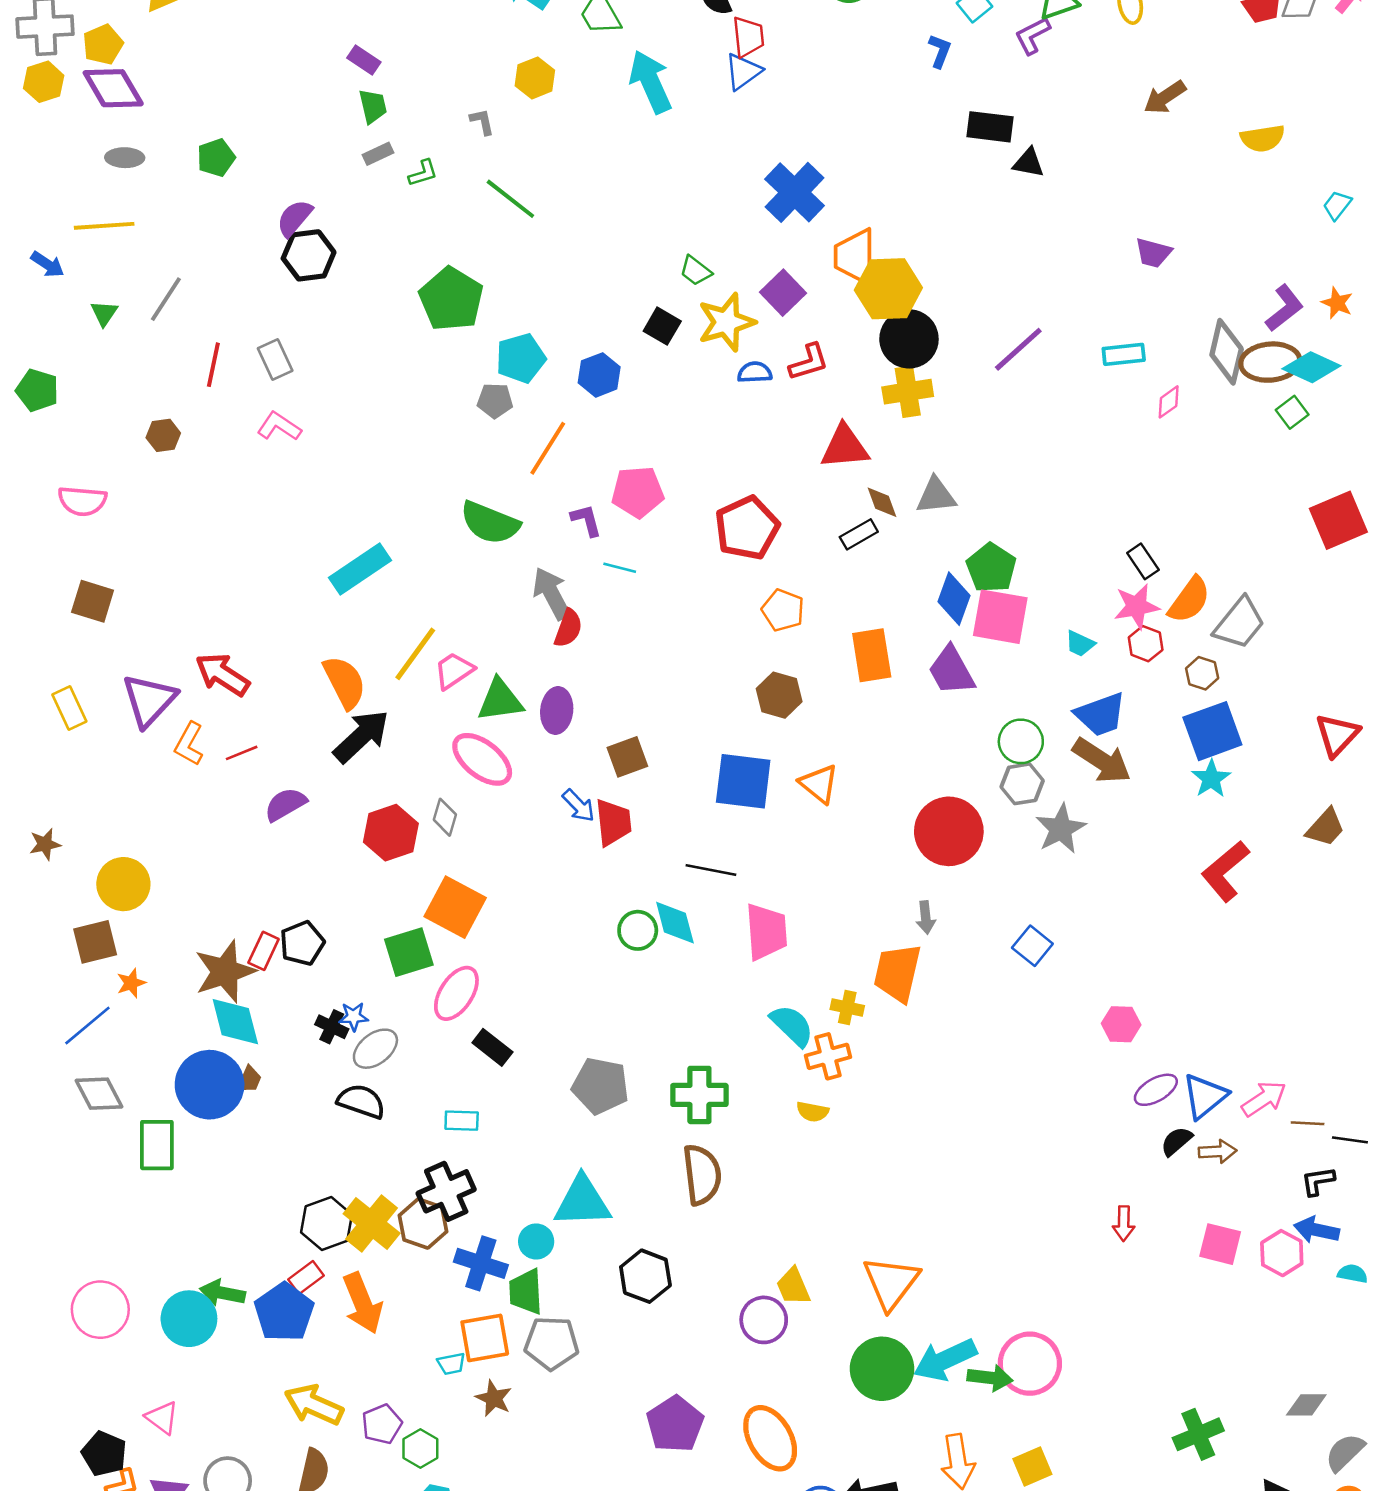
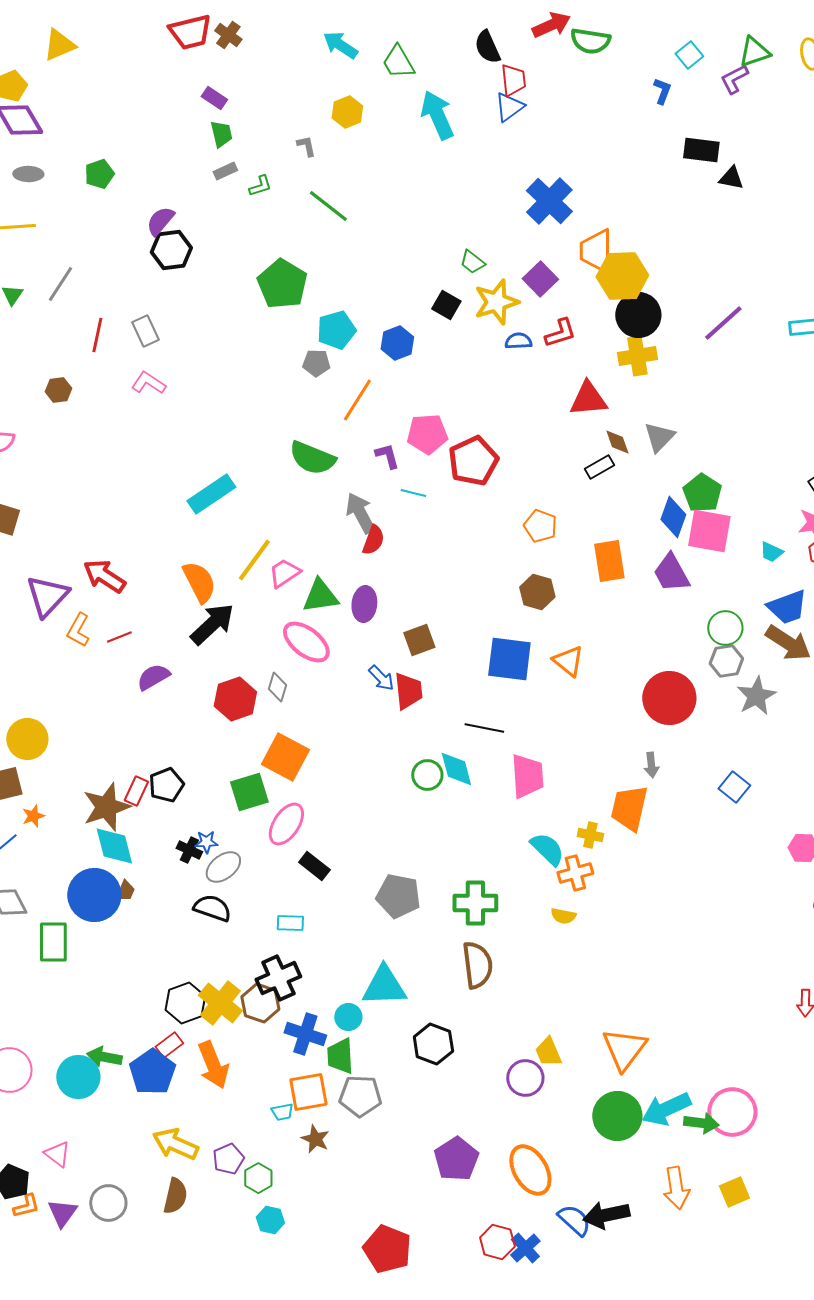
gray triangle: (936, 496) -> (659, 437), turned -40
red pentagon: (747, 528) -> (473, 461), moved

